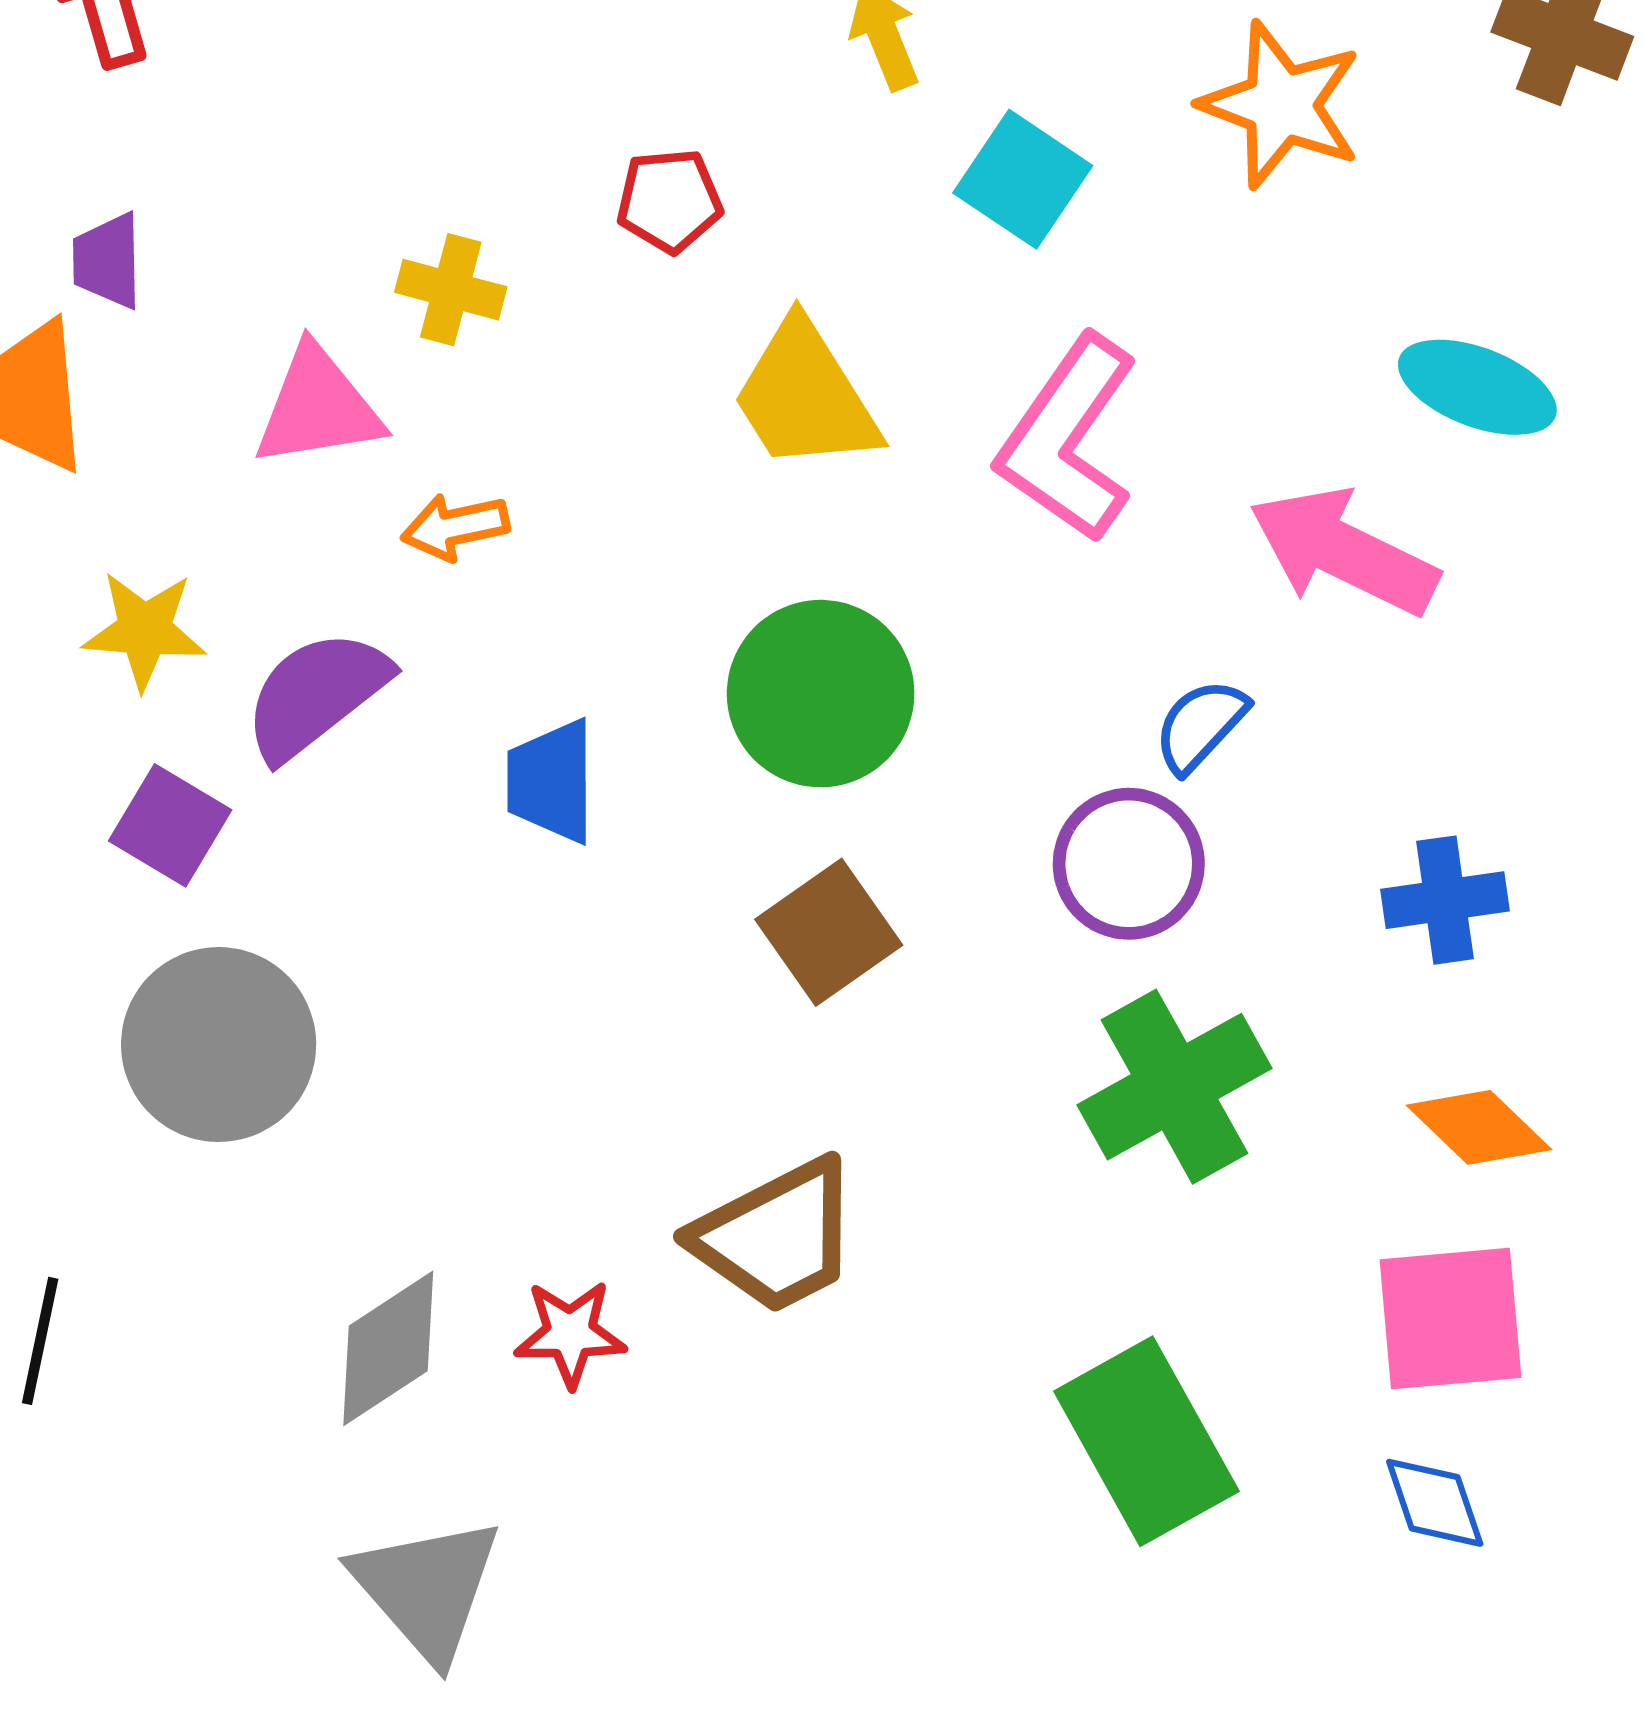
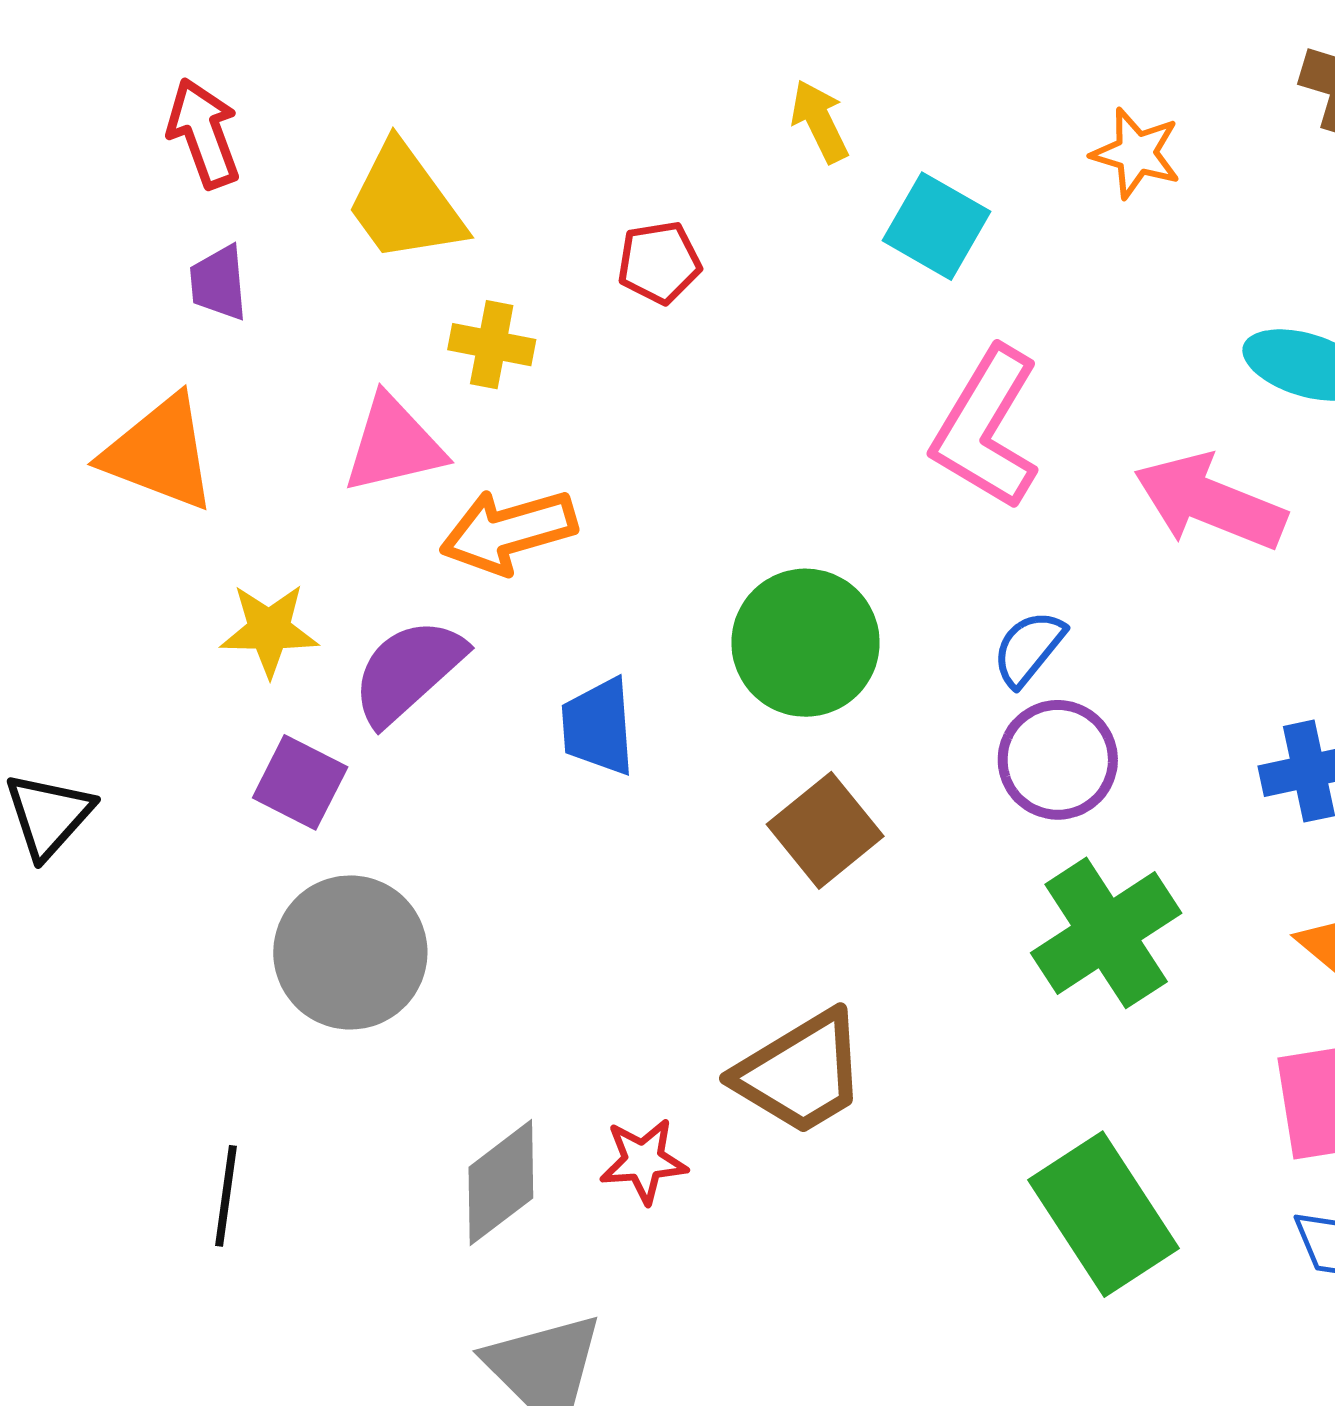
orange star: (1281, 105) -> (1136, 153), size x0.7
purple trapezoid: (107, 261) -> (218, 283), moved
yellow trapezoid: (805, 396) -> (405, 203), moved
orange arrow: (455, 527) -> (508, 531), size x1.6
blue semicircle: (1200, 726) -> (1029, 648), moved

